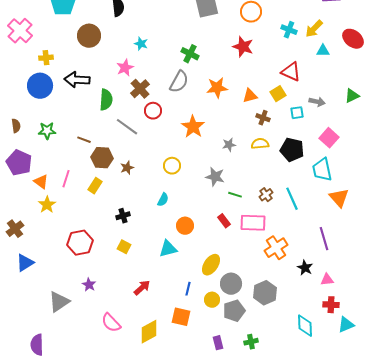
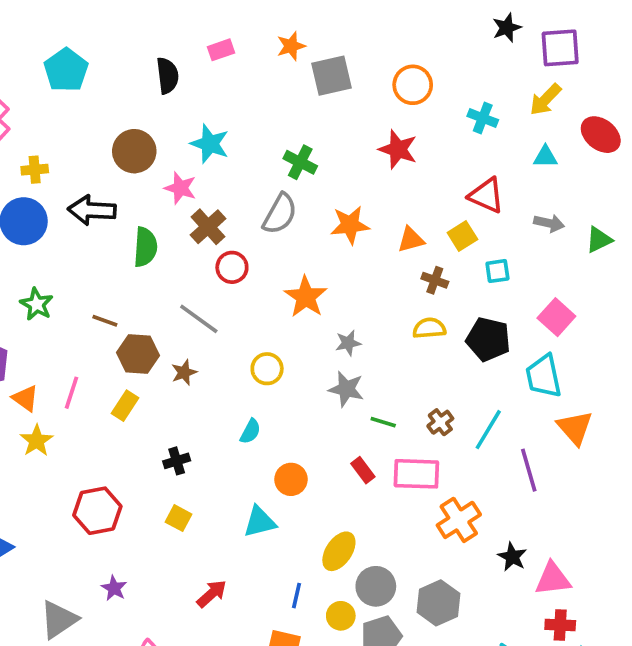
yellow arrow: (314, 29) -> (545, 100), moved
brown circle: (89, 36) -> (134, 151), moved
cyan star: (141, 44) -> (210, 144), size x1.5
pink star: (125, 68) -> (180, 188), turned -30
gray arrow: (317, 102) -> (549, 223), moved
gray line: (127, 127) -> (199, 319), moved
green star: (47, 131) -> (37, 304), turned 30
gray star: (229, 145) -> (348, 343), moved
cyan line: (292, 199) -> (488, 430), turned 55
purple line: (324, 239) -> (529, 470), moved
pink triangle: (327, 280) -> (553, 579), size x1.5

